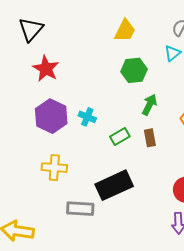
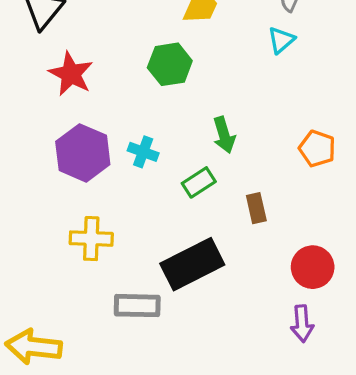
green hexagon: (134, 70) -> (170, 64), moved
green arrow: (149, 105) -> (224, 135), moved, turned 140
brown rectangle: (150, 138) -> (256, 208), moved

